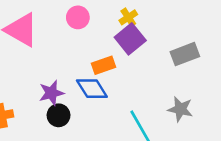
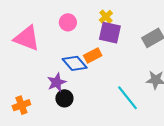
purple square: (130, 39) -> (110, 33), turned -30
blue diamond: (92, 89) -> (75, 63), moved

